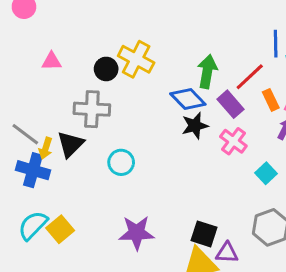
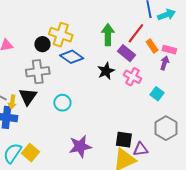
blue diamond: (188, 99) -> (72, 57), moved

